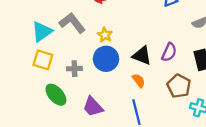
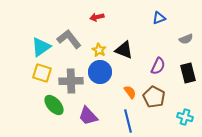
black triangle: (142, 56) -> (124, 50), moved
gray cross: (74, 69) -> (71, 81), size x1.6
brown pentagon: (179, 86) -> (154, 97), moved

